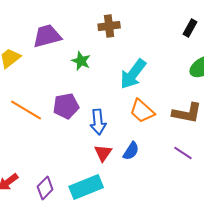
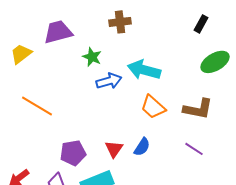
cyan arrow: (133, 74) -> (144, 70), turned 68
purple pentagon: (66, 106) -> (73, 153), moved
blue arrow: (98, 122) -> (109, 81), moved, turned -100

